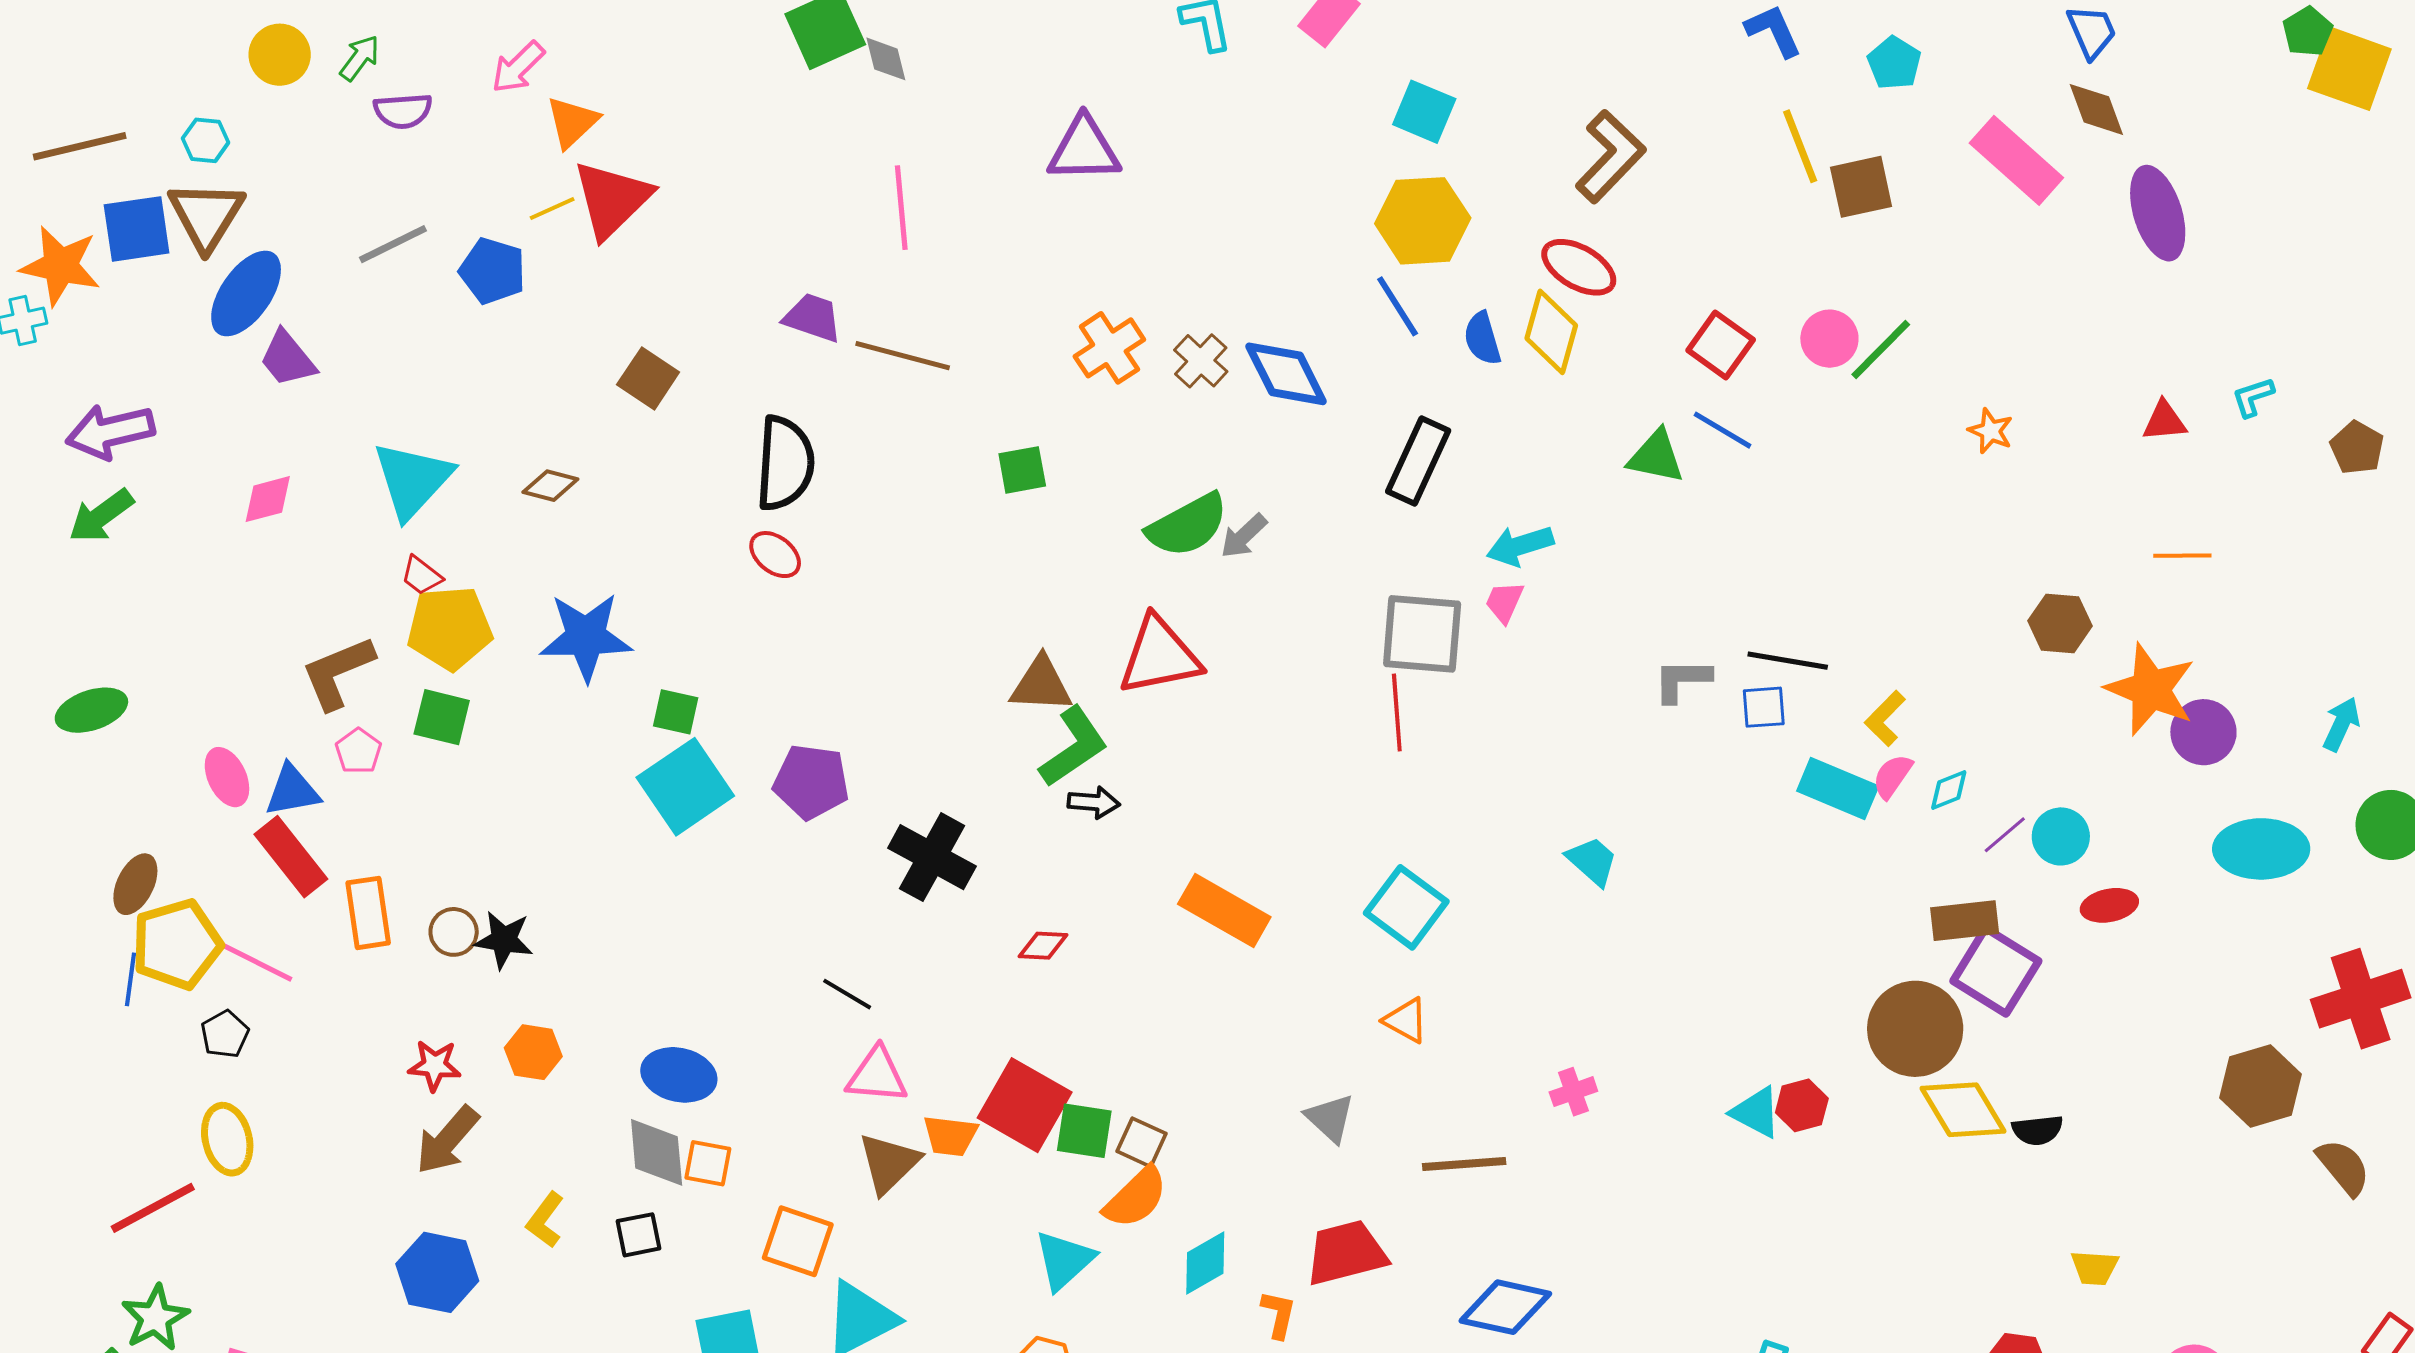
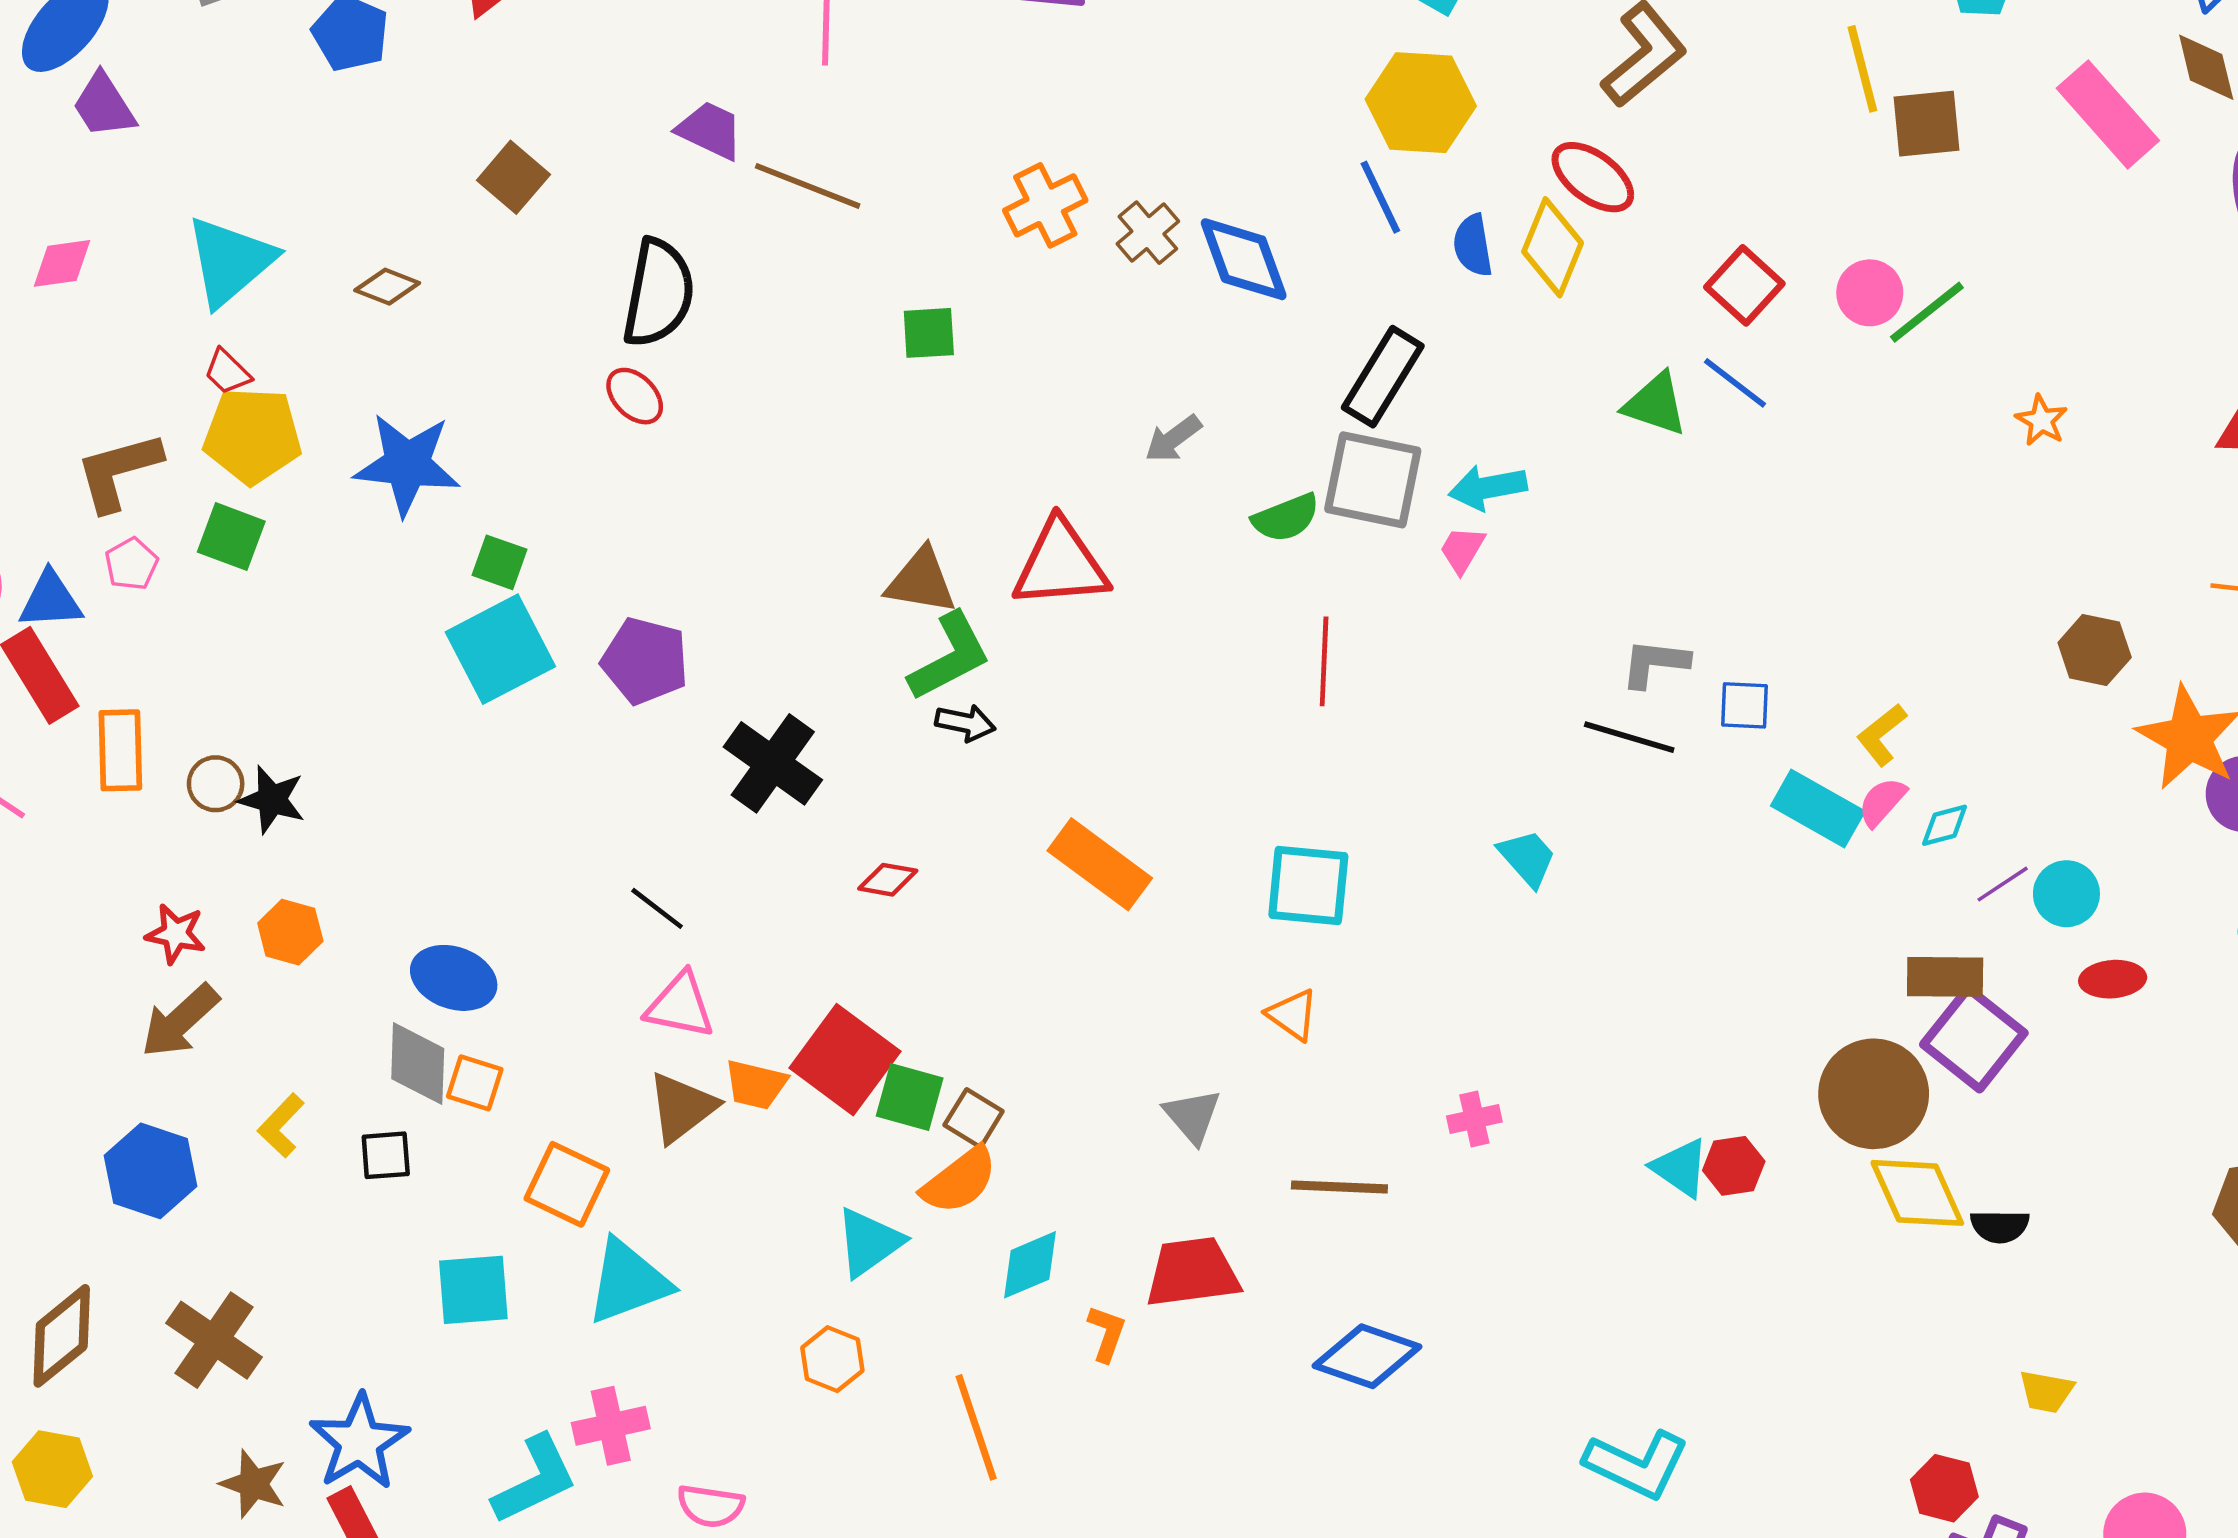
green semicircle: (1188, 525) -> (1286, 518), moved, size x0.7
gray square: (1422, 634) -> (1373, 480), moved
black line: (1788, 661) -> (1629, 737), moved
cyan square: (1406, 907) -> (1308, 886), turned -38

